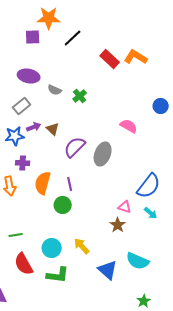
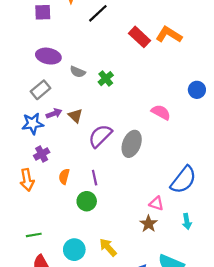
purple square: (33, 37) -> (43, 12), moved
purple cross: (23, 163) -> (42, 154), turned -32
orange semicircle: (43, 183) -> (64, 176), size x0.6
cyan arrow: (151, 213) -> (187, 221), moved, turned 40

